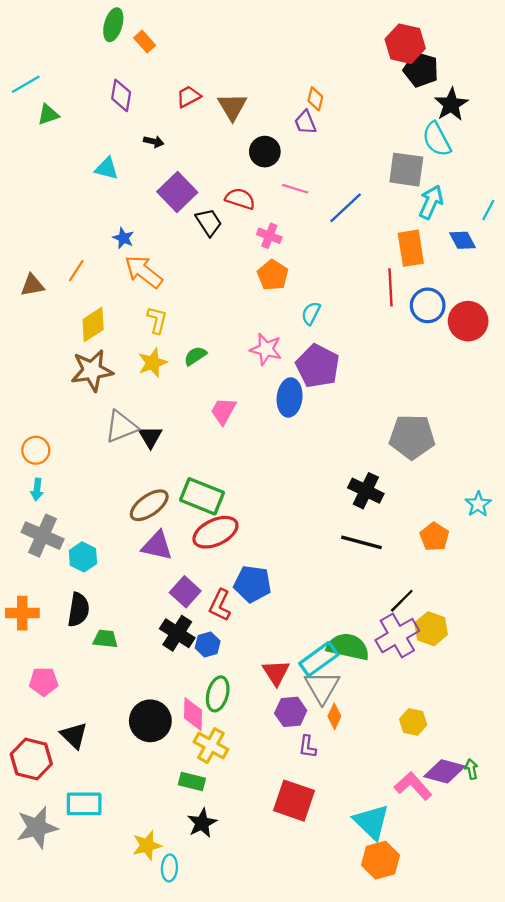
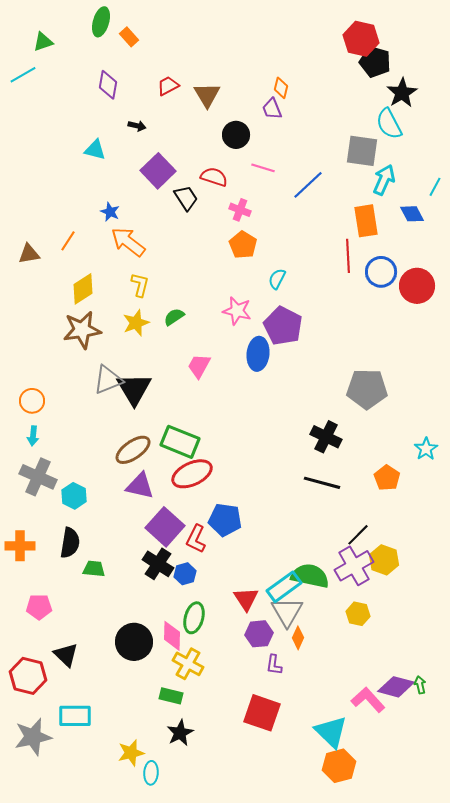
green triangle: (48, 115) -> (43, 42), moved
black triangle: (150, 437) -> (134, 389), size x1.6
purple square: (185, 592) -> (165, 527), size x1.4
yellow hexagon: (413, 722) -> (358, 614), moved

